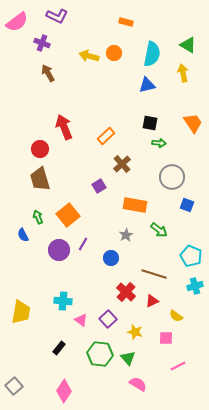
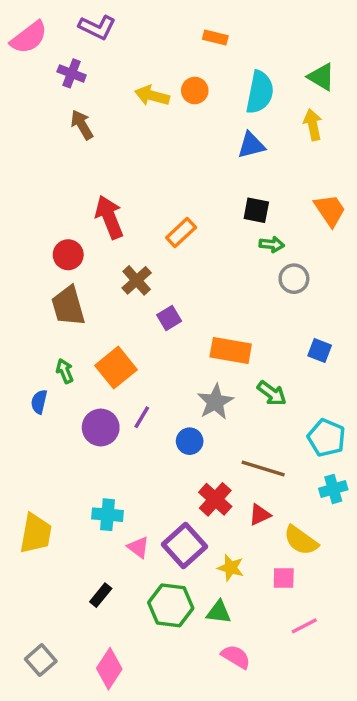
brown cross: (122, 164) -> (137, 280), moved
gray circle: (172, 177) -> (294, 279), moved, size x0.7
blue semicircle: (23, 235) -> (39, 402), turned 40
gray star: (126, 235) -> (215, 402), size x1.5
yellow semicircle: (176, 316) -> (301, 540), size x1.5
purple square: (108, 319) -> (184, 545), size x1.4
green triangle: (128, 358) -> (219, 612), turned -42
gray square: (14, 386) -> (41, 660), moved

